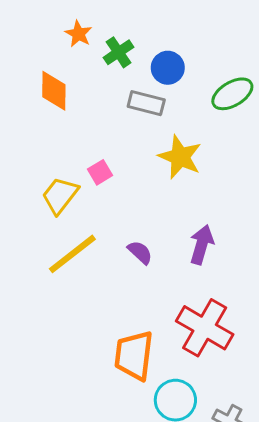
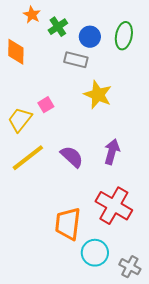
green ellipse: (232, 94) -> (124, 36), moved, turned -48
purple semicircle: (140, 252) -> (72, 157), size x1.4

